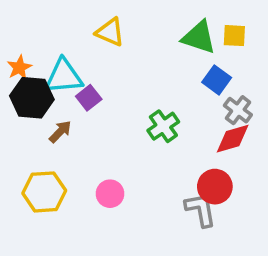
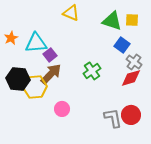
yellow triangle: (110, 32) -> (71, 13), moved
black hexagon: (32, 98) -> (18, 79), moved
brown arrow: (60, 132) -> (51, 74), moved, size x1.6
red circle: (215, 187) -> (131, 115), moved
yellow hexagon: (44, 192) -> (35, 87), moved

